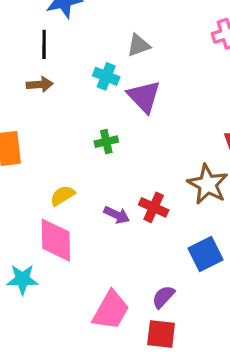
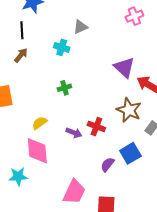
brown arrow: (40, 84) -> (21, 55), turned -42
purple triangle: (144, 97) -> (124, 68), moved
purple semicircle: (163, 297) -> (107, 165), moved

